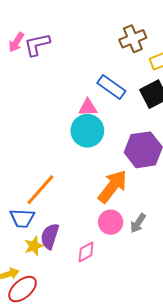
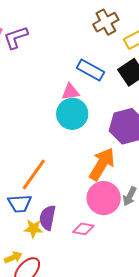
pink circle: (111, 222) -> (104, 198), size x1.4
yellow star: (34, 246) -> (33, 229), turned 30
pink diamond: (86, 252) -> (83, 229), turned 45

